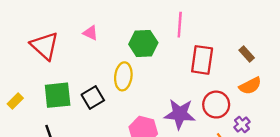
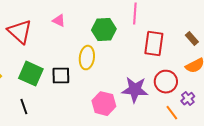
green square: (58, 95) -> (31, 74), turned 30
black square: (93, 98) -> (61, 76), turned 30

